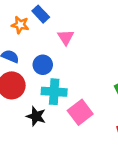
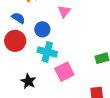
black star: (36, 116) -> (28, 81), moved

